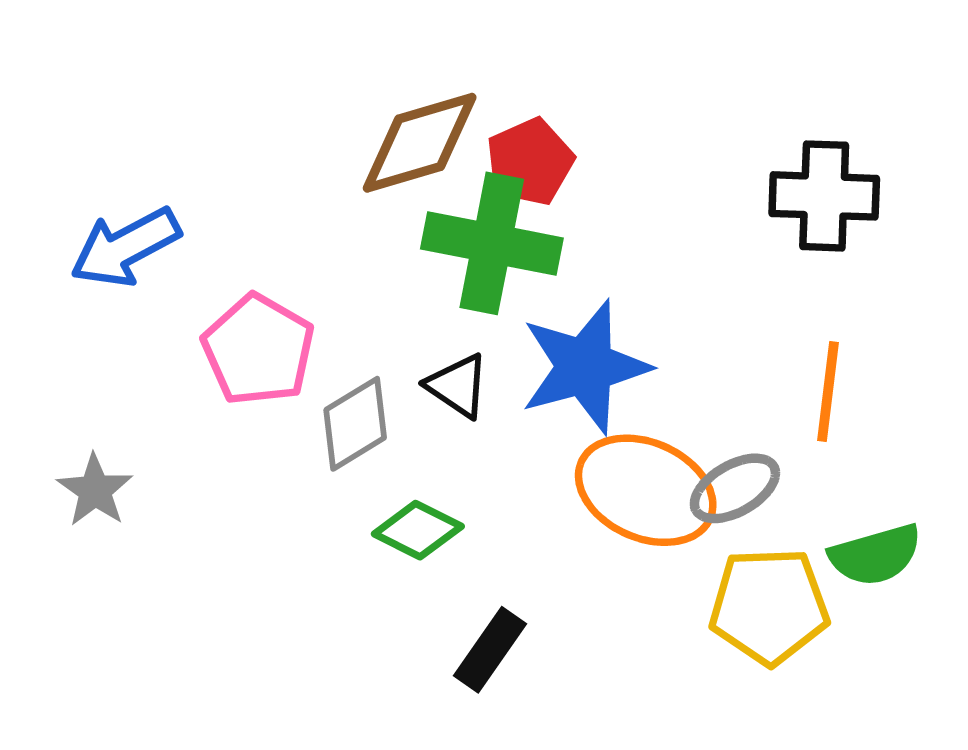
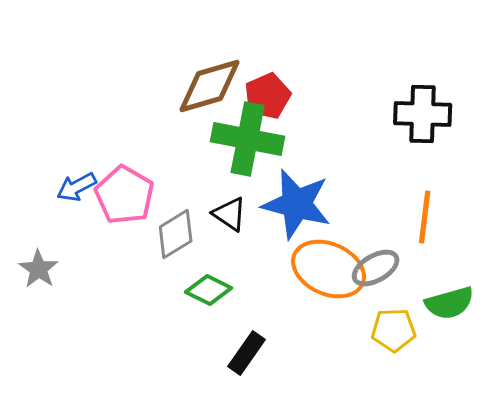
blue arrow: (125, 247) -> (77, 187), moved, size x0.7
blue star: (585, 367) -> (297, 204), turned 30
yellow pentagon: (769, 606) -> (394, 330), size x0.7

